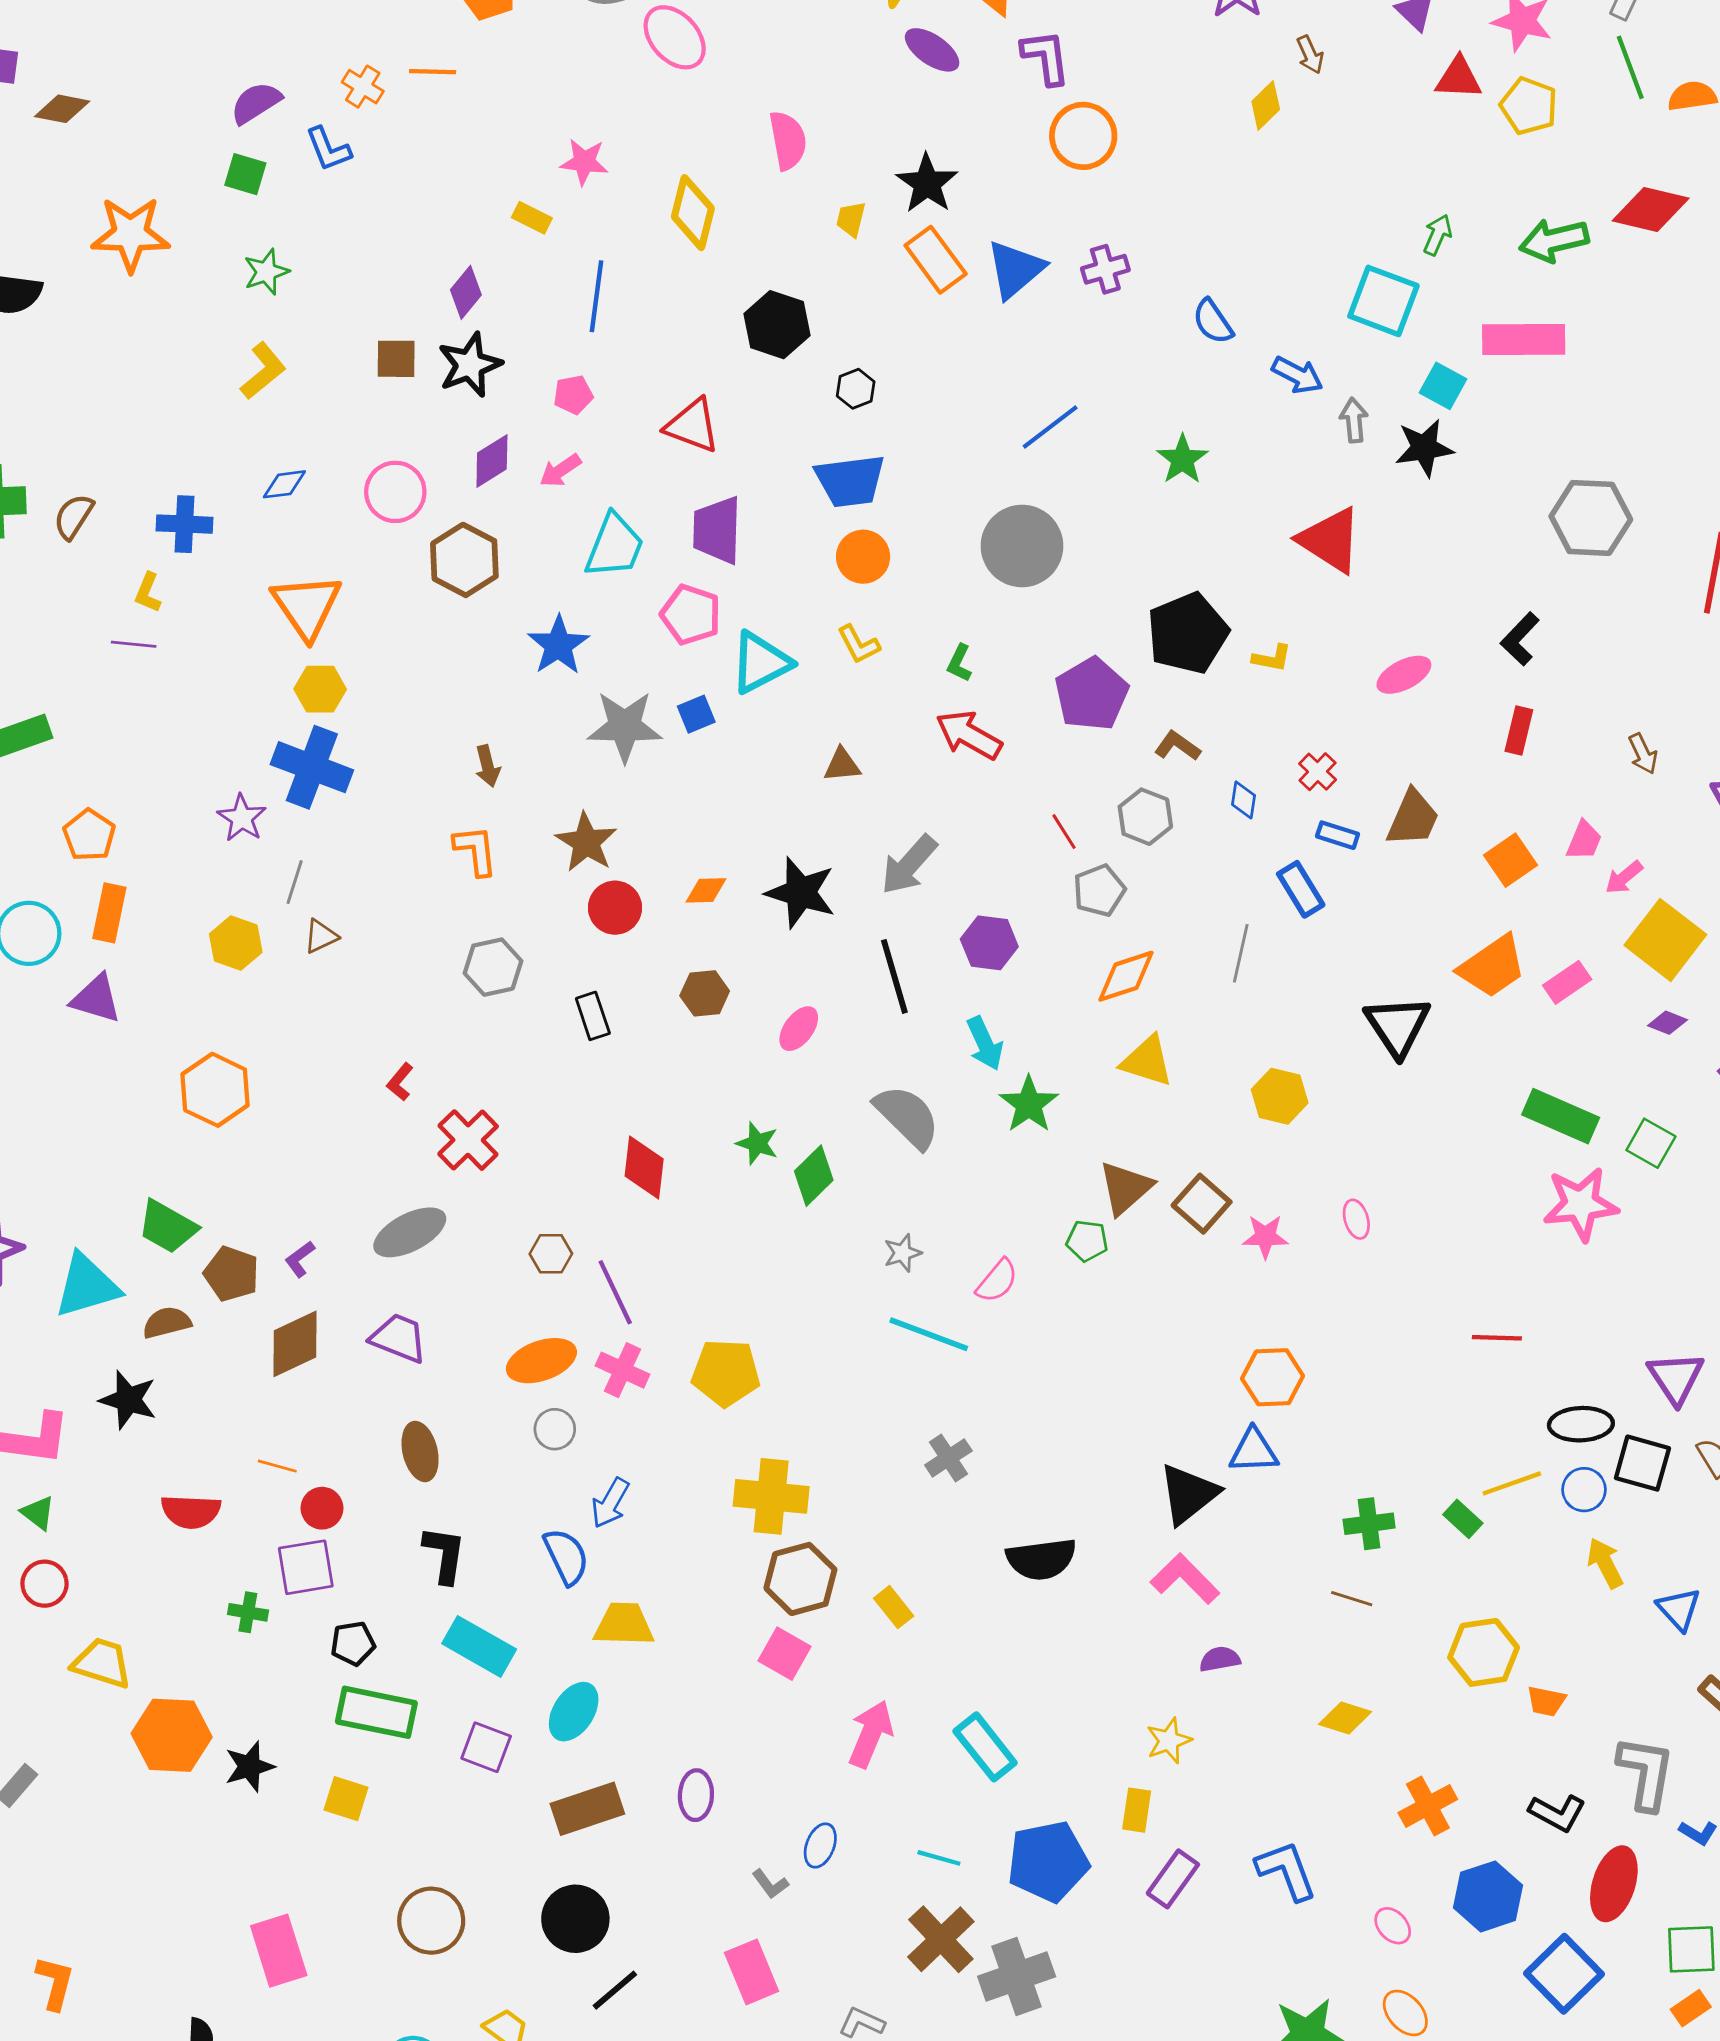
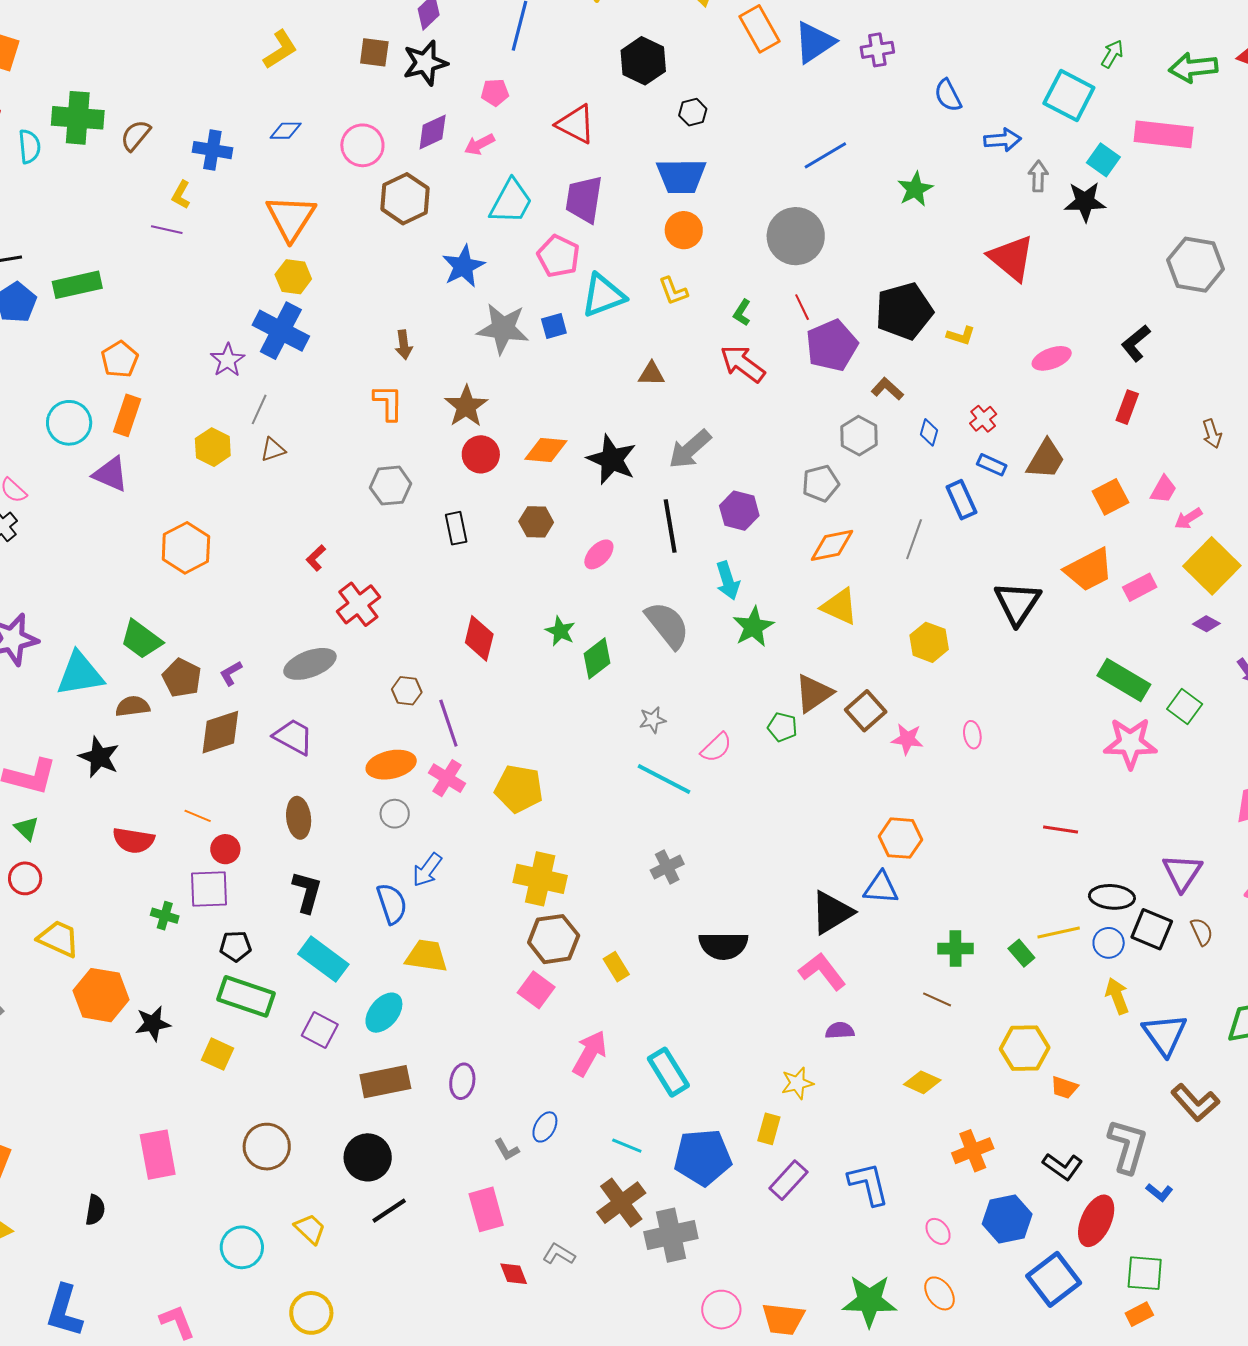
blue arrow: (1297, 375) -> (1003, 140), turned -39
red line: (1064, 832) -> (802, 307), moved
orange diamond: (706, 890) -> (546, 450), size x1.4
blue triangle: (1679, 1609) -> (1165, 1034), size x1.4

